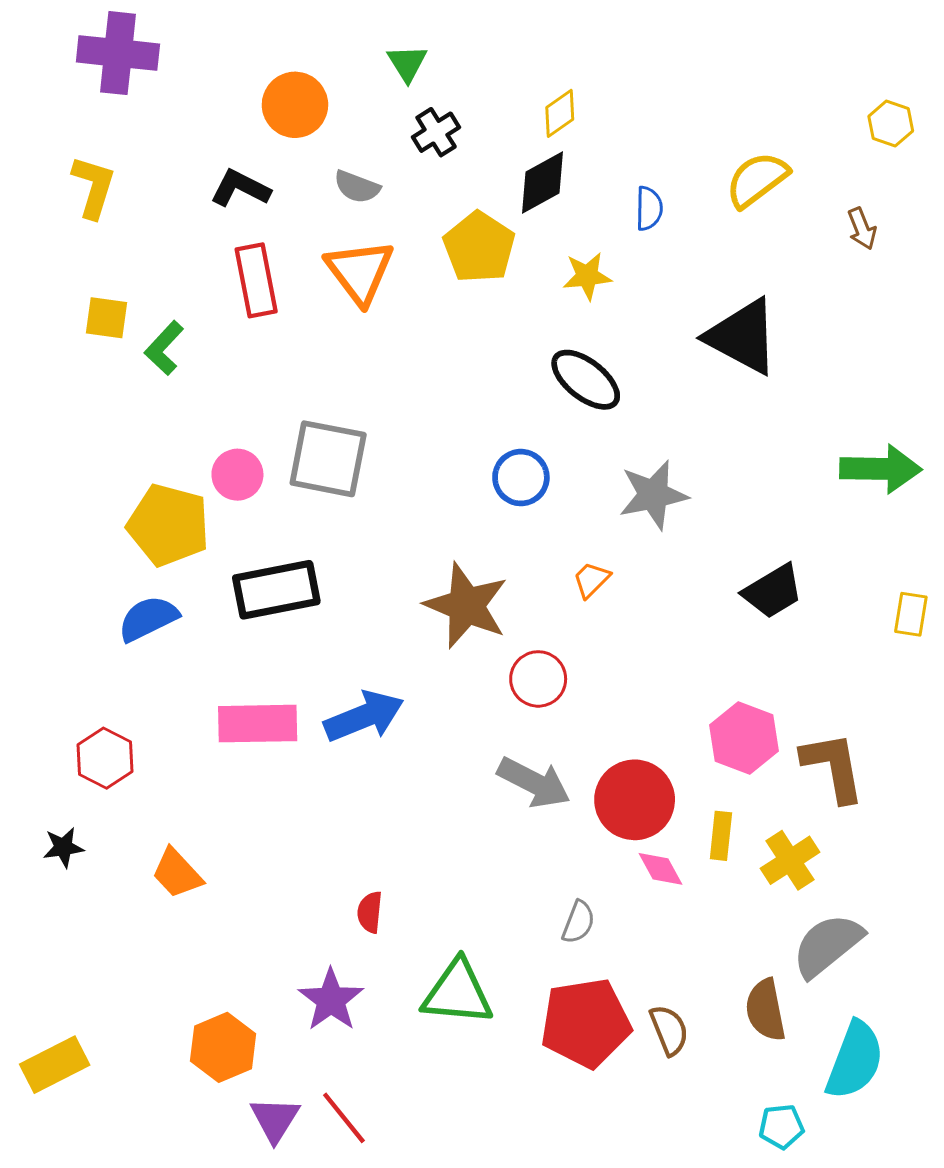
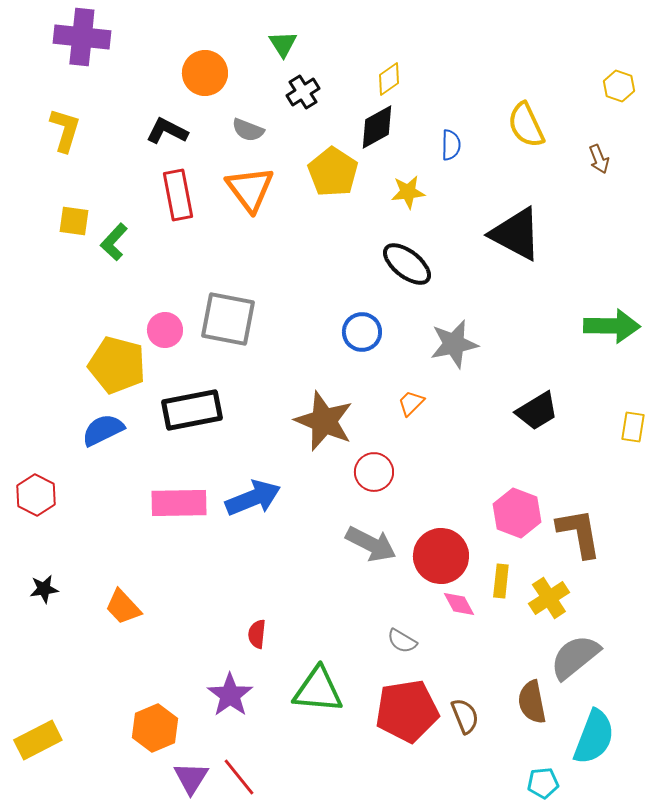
yellow semicircle: (757, 180) -> (526, 125), turned -78
red hexagon: (105, 758) -> (36, 495), moved
gray semicircle: (578, 922) -> (402, 641), turned 100

